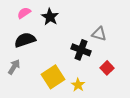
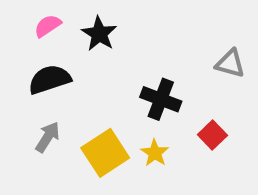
gray triangle: (99, 34) -> (230, 64), moved
gray arrow: (14, 67) -> (48, 137), moved
yellow star: (78, 85) -> (155, 153), moved

